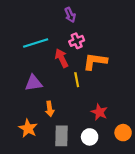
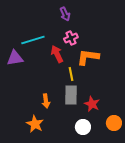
purple triangle: (33, 83) -> (15, 58), moved
orange star: (28, 128) -> (35, 124), moved
gray rectangle: (62, 136) -> (71, 95), moved

